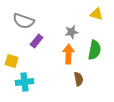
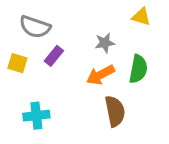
orange arrow: (69, 54) -> (100, 75), turned -120
yellow square: (12, 61) -> (17, 63), moved
brown semicircle: (79, 79) -> (115, 111), size x1.5

